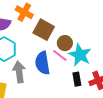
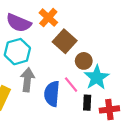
pink line: (60, 55) -> (71, 85), moved
blue semicircle: (42, 63) -> (52, 94), moved

